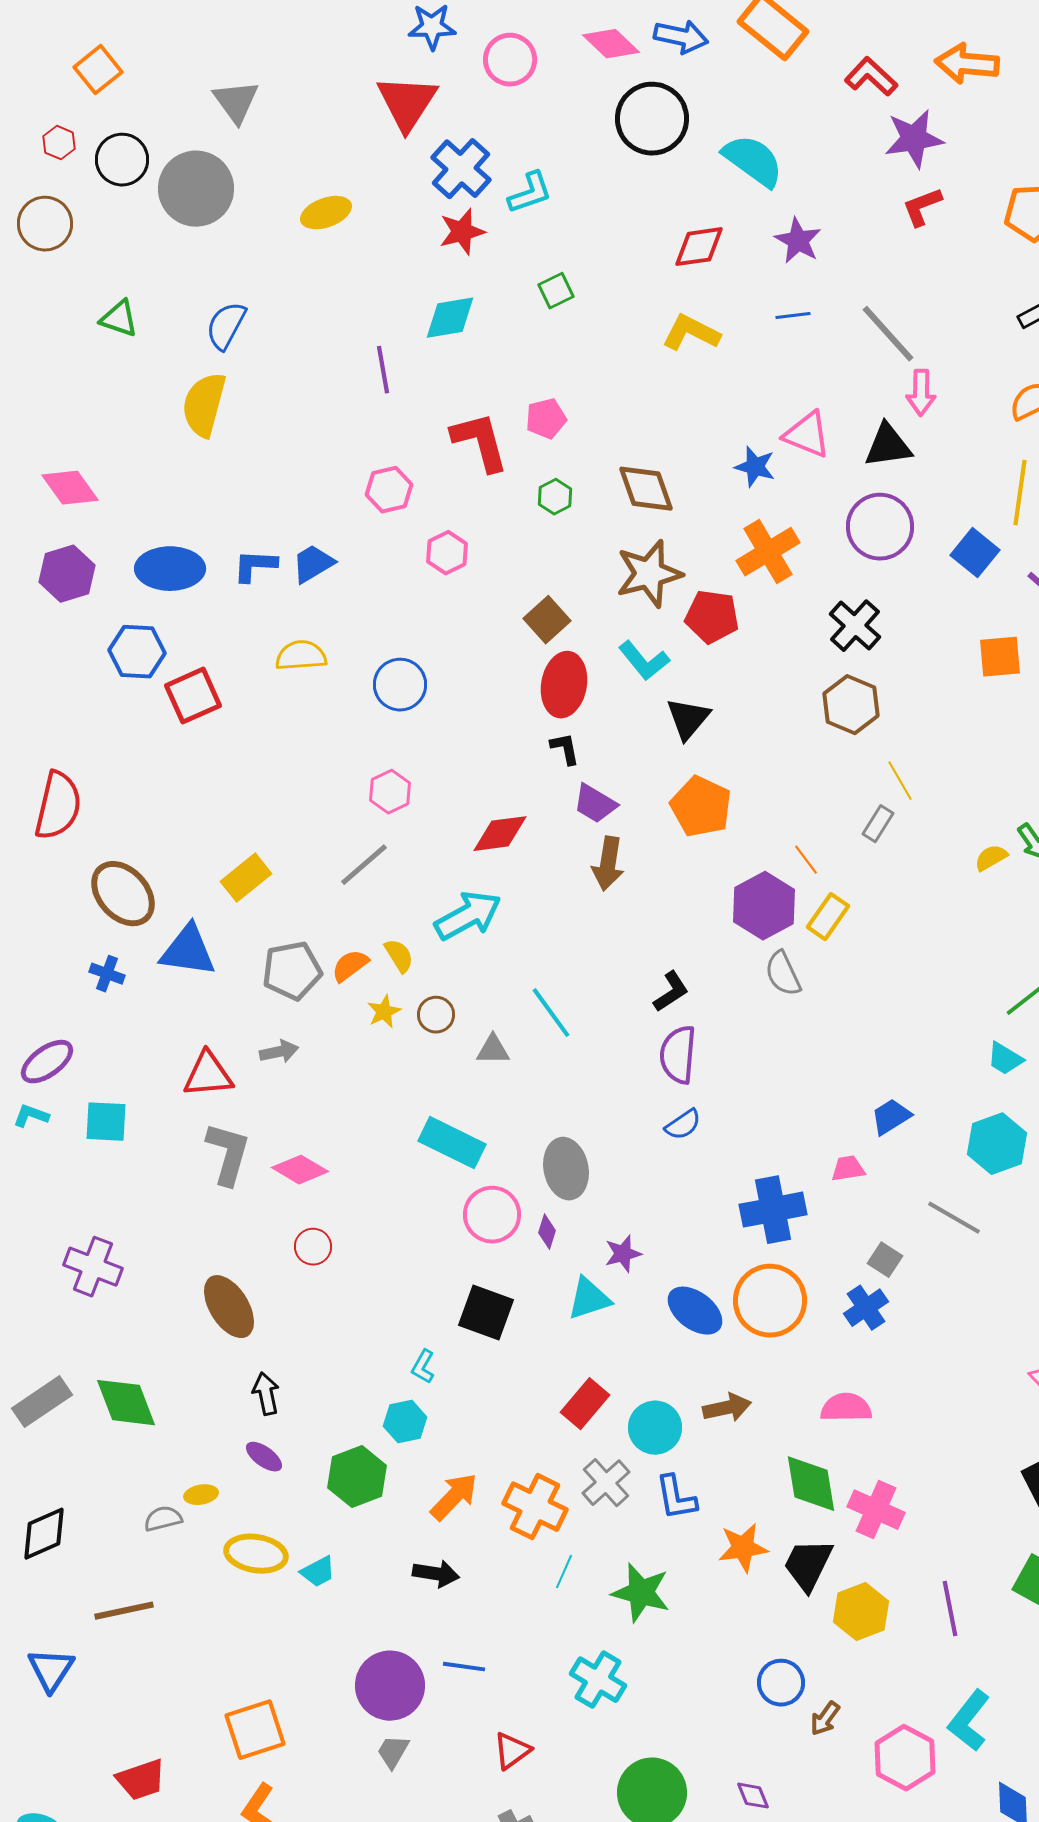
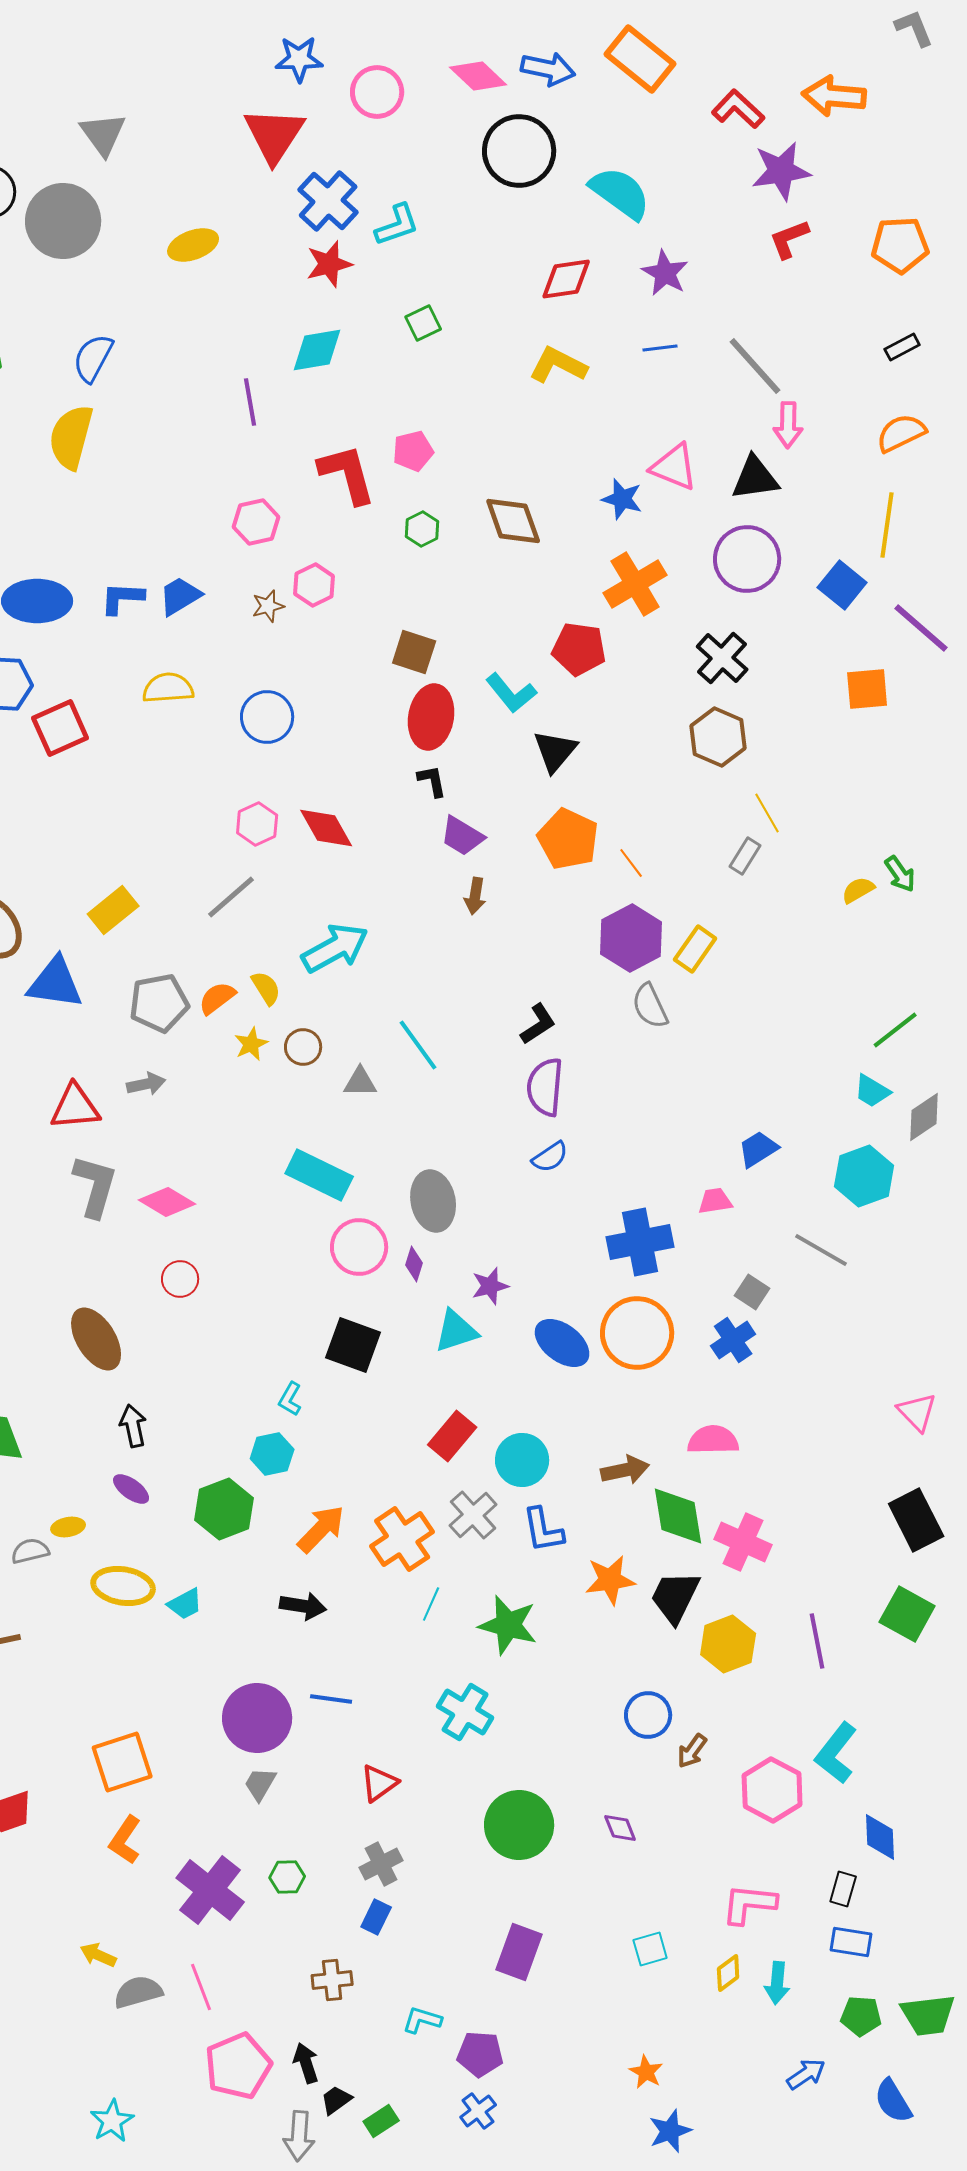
brown star: (649, 574) -> (268, 606), moved, size x0.5
brown square: (547, 620) -> (414, 652), turned -30
red diamond: (500, 834) -> (326, 828), moved, turned 68
orange line: (806, 860) -> (631, 863), moved
brown arrow: (608, 864) -> (475, 896), size x0.7
brown arrow: (727, 1408) -> (625, 1470), moved
orange cross: (535, 1507) -> (402, 1539), turned 30

